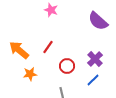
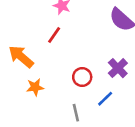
red line: (48, 47) -> (54, 35), moved
blue line: (93, 80) -> (105, 99), moved

